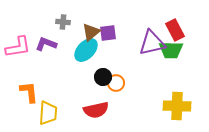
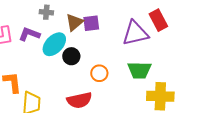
cyan ellipse: (86, 50) -> (54, 44), moved
green trapezoid: (171, 50) -> (139, 70), moved
black circle: (103, 77) -> (71, 56), moved

